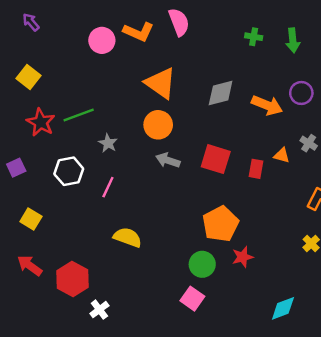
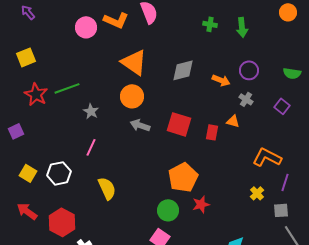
yellow square: (28, 77) -> (26, 57), turned 30
orange arrow: (267, 105) -> (221, 80), size x0.7
gray cross: (309, 143) -> (246, 99), moved
white hexagon: (69, 171) -> (59, 173), moved
yellow semicircle: (128, 237) -> (107, 188), turned 45

